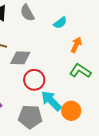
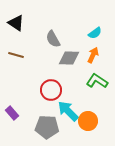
gray semicircle: (27, 13) -> (53, 39), moved
cyan semicircle: (60, 23) -> (95, 33), moved
gray diamond: (20, 58) -> (69, 58), moved

